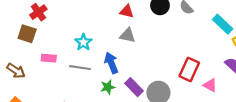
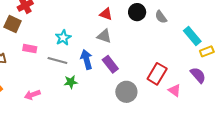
green star: (108, 87) -> (71, 82), moved
purple rectangle: (134, 87) -> (110, 64), moved

